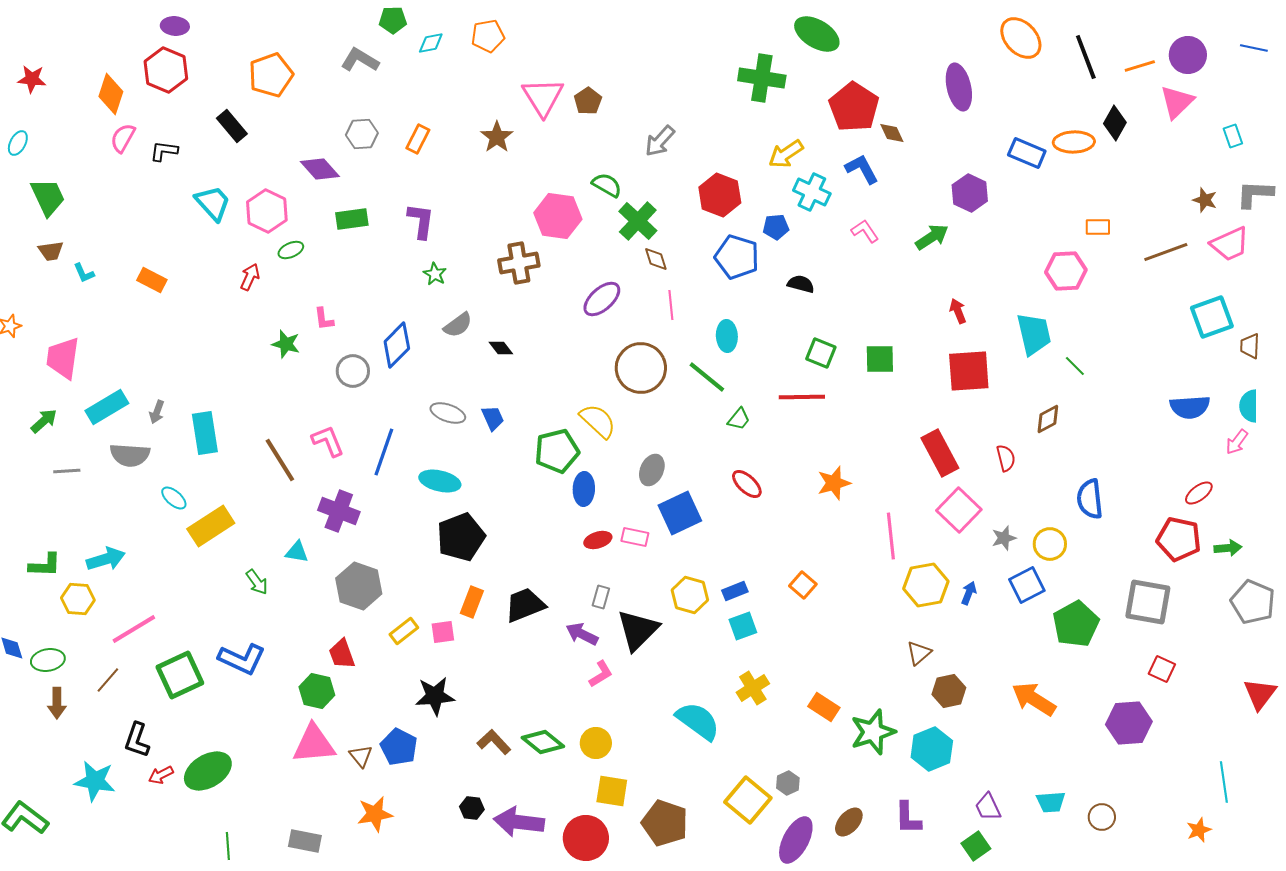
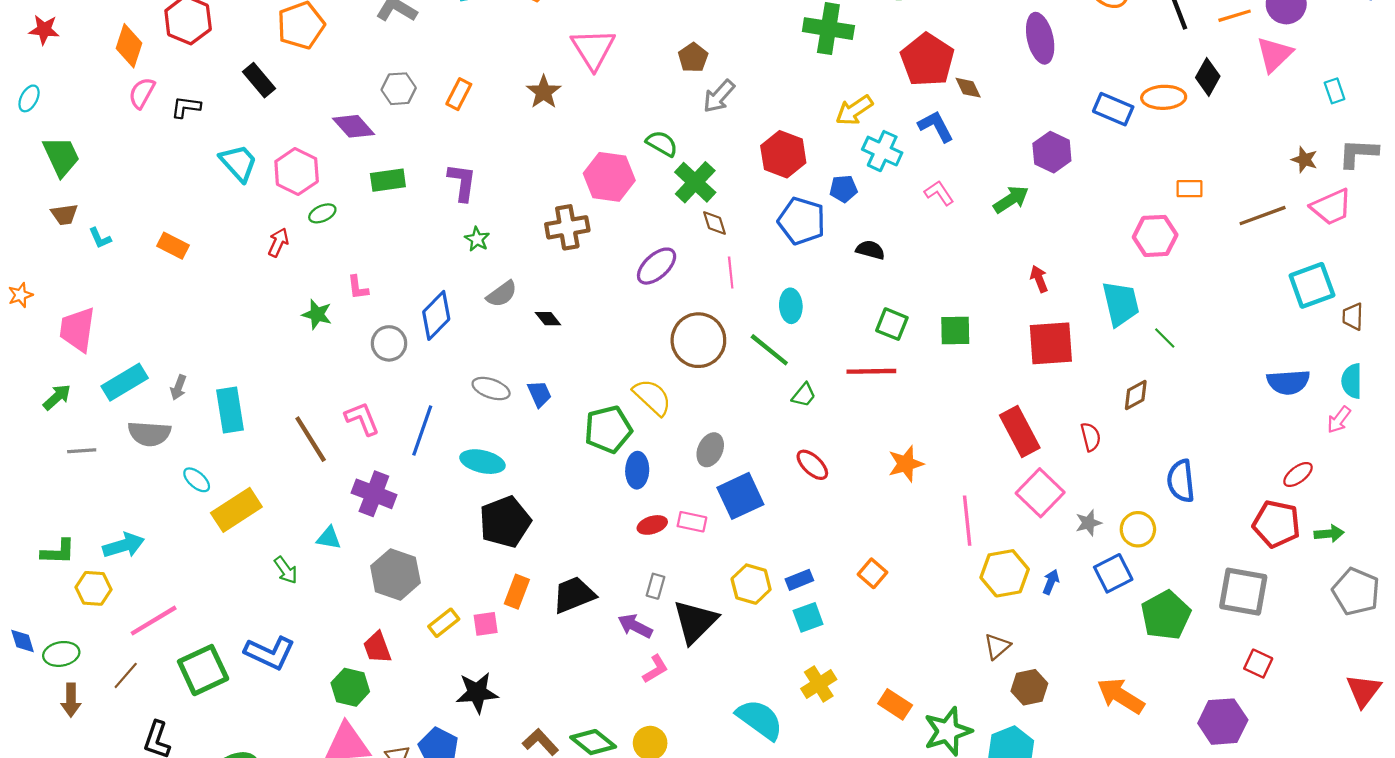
brown pentagon: (588, 101) -> (693, 58), moved

